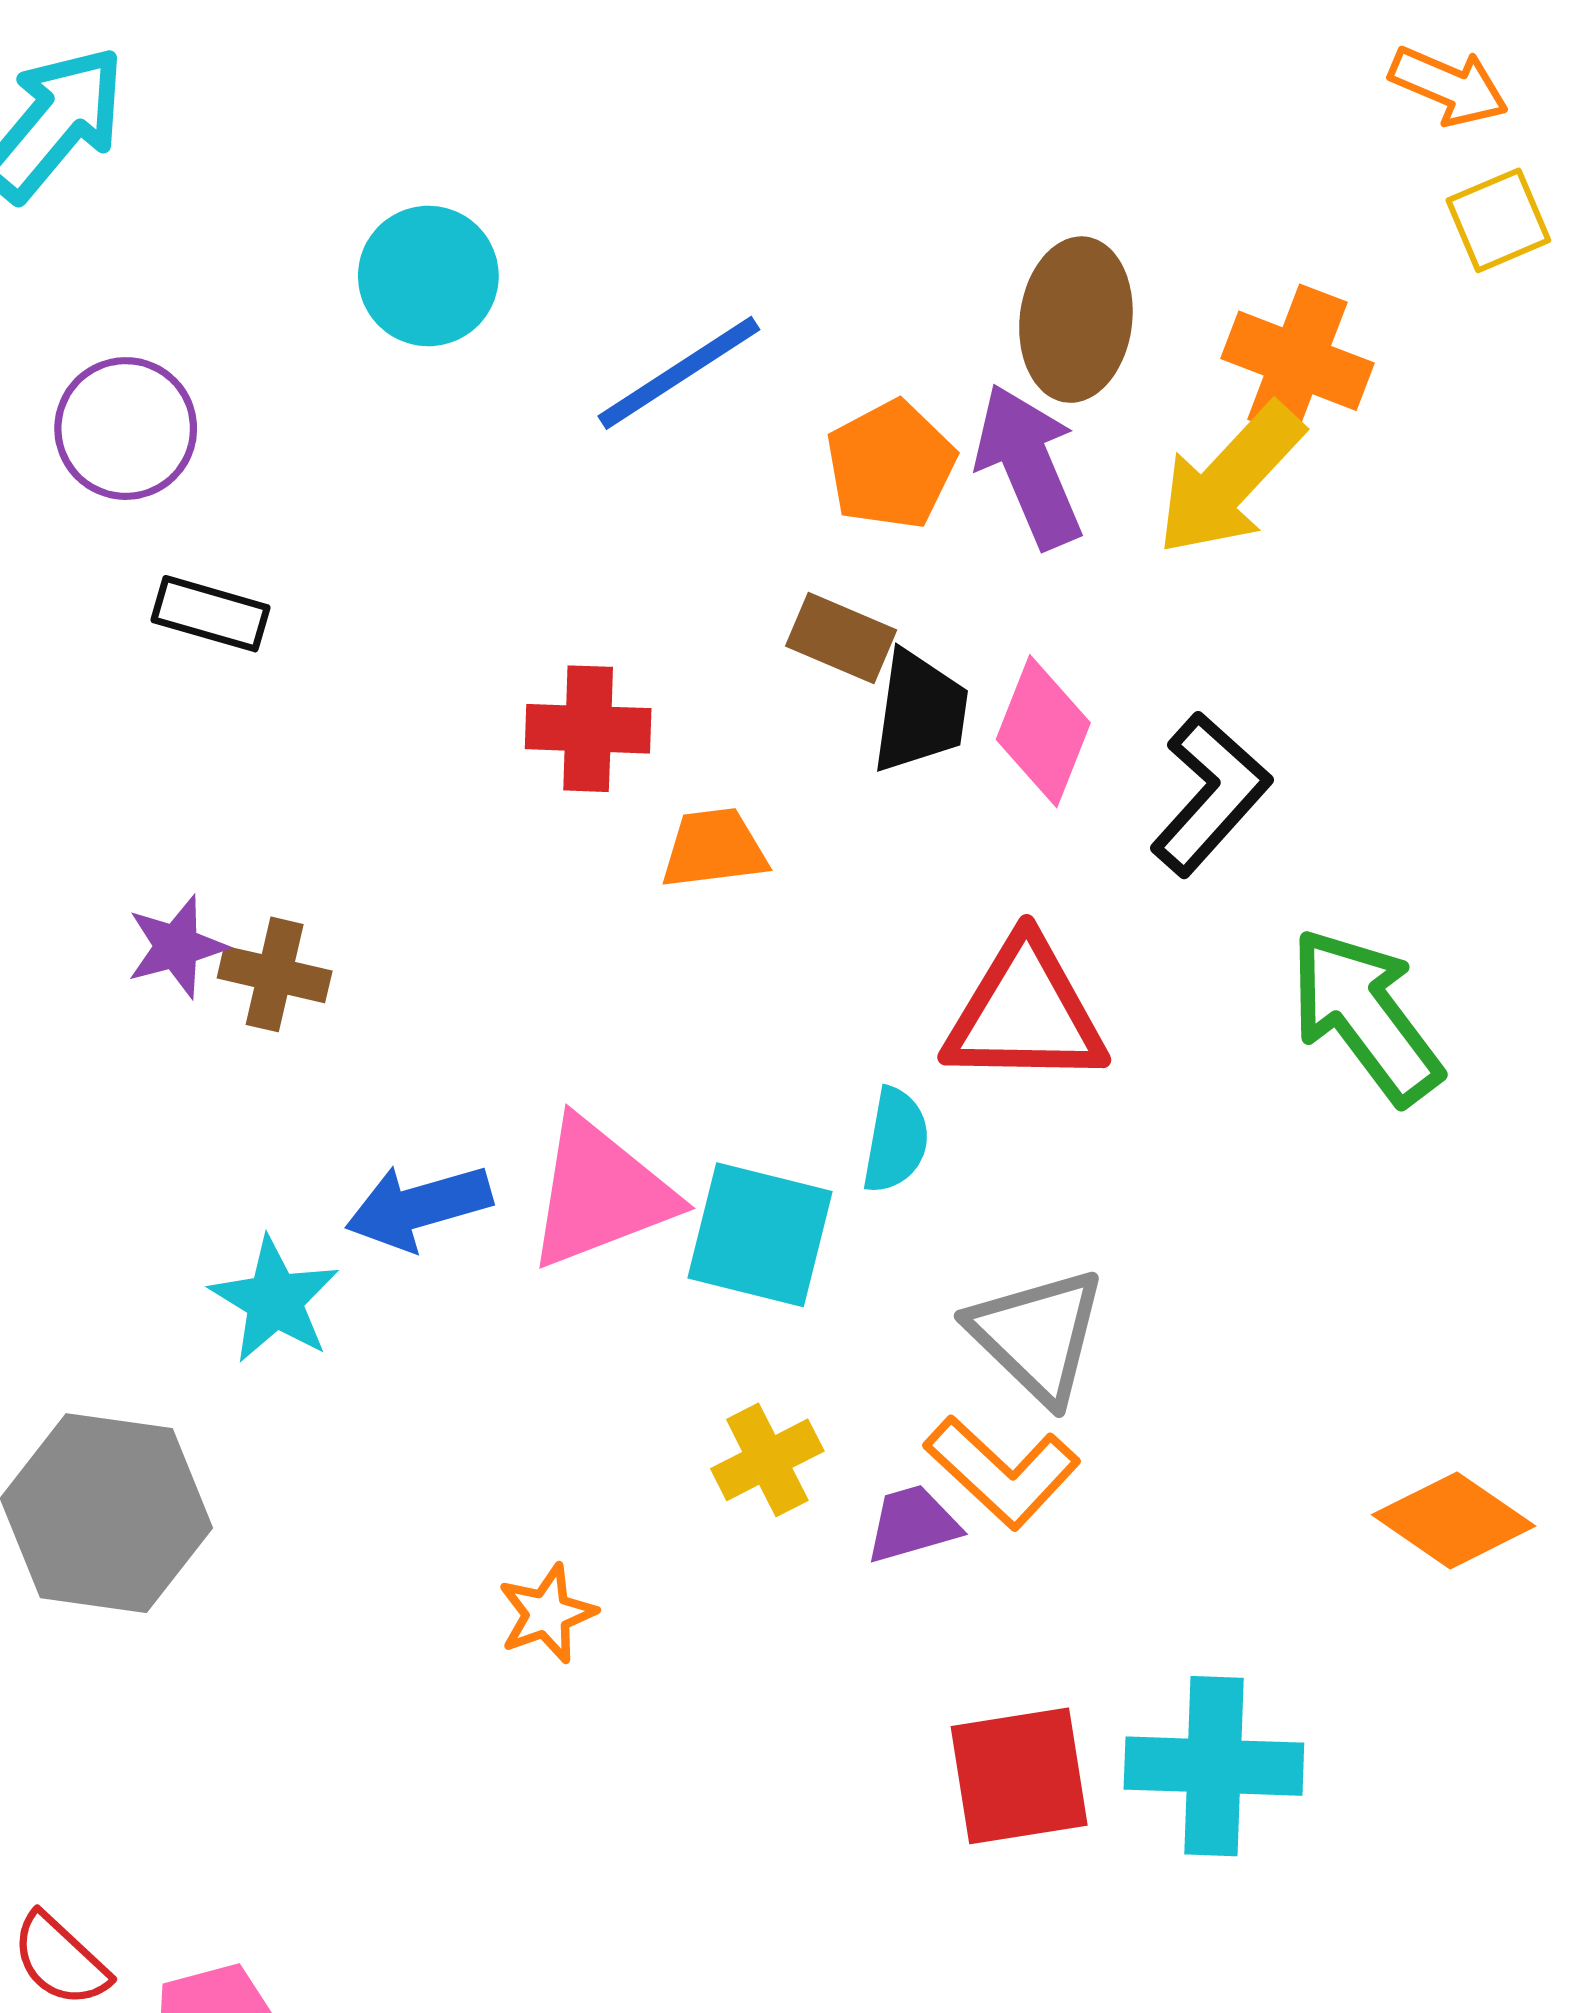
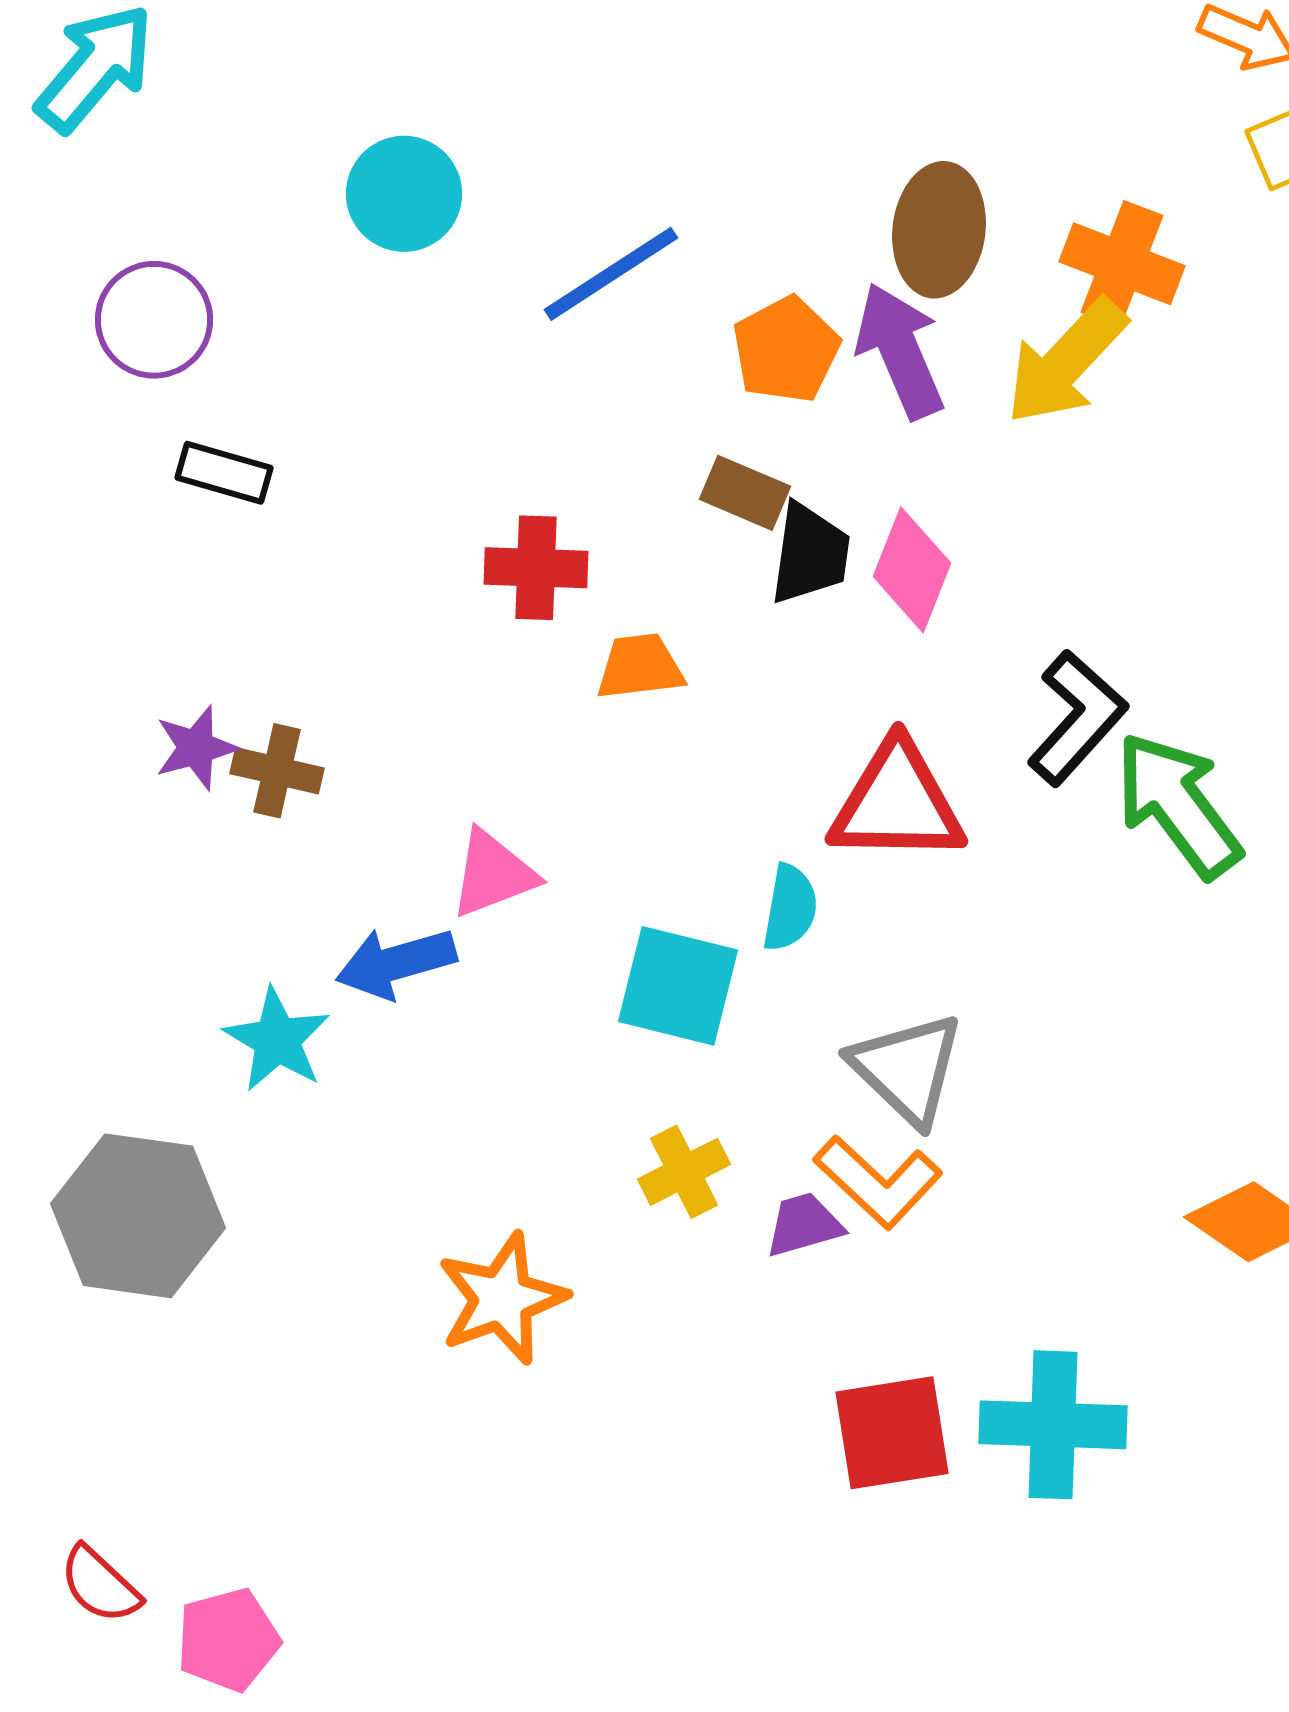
black L-shape: (1210, 794) -> (1077, 718), moved
pink triangle: (600, 1194) -> (493, 874), moved, size x0.7
orange star: (547, 1614) -> (502, 1299), size x1.6

